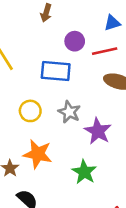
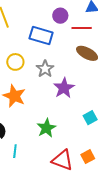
green star: (84, 172) -> (46, 128), moved

